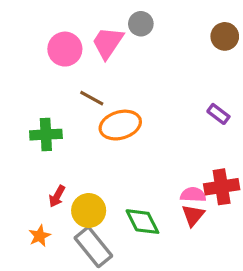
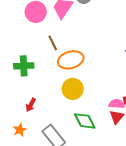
brown line: (92, 98) -> (53, 43), turned 35
yellow circle: (89, 211) -> (73, 89), moved

